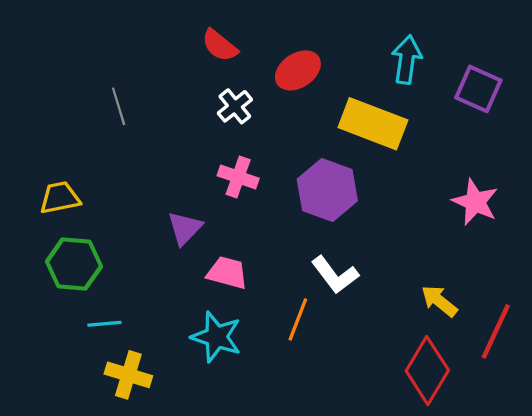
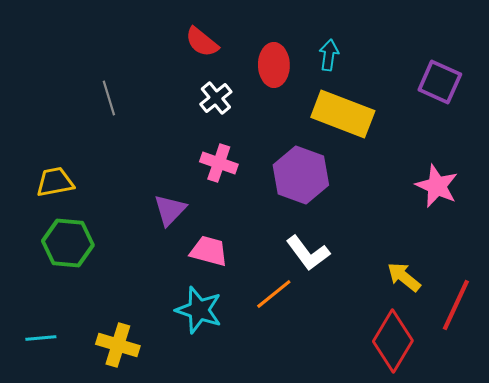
cyan arrow: (407, 60) -> (329, 55), moved, size x0.7
red ellipse: (298, 70) -> (274, 65), turned -57
orange line: (298, 319) -> (274, 294), turned 30
cyan line: (104, 324) -> (41, 338), moved

